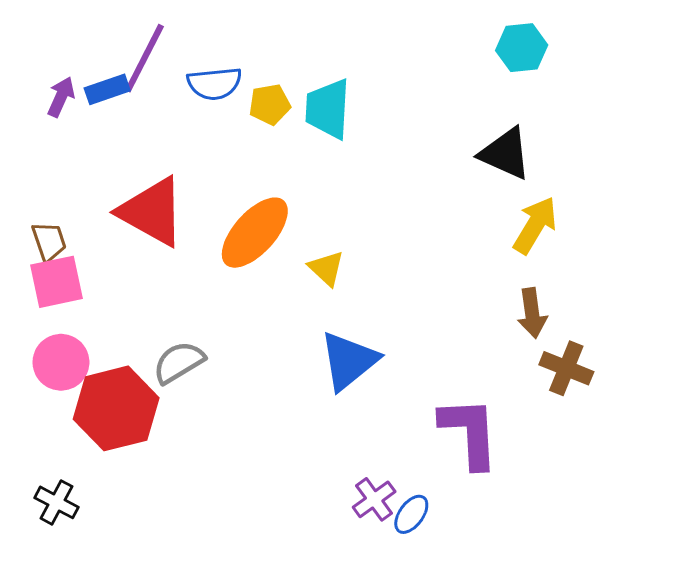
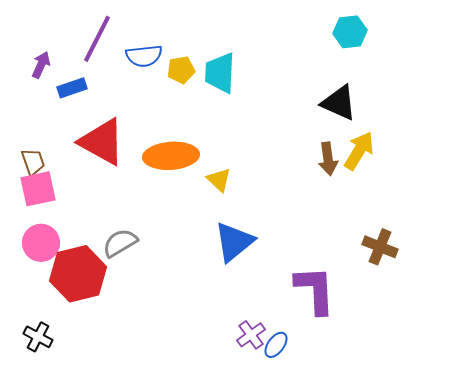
blue rectangle: (107, 89) -> (72, 88), moved
orange ellipse: (255, 233) -> (171, 156), turned 44
brown arrow: (532, 313) -> (328, 159), moved

